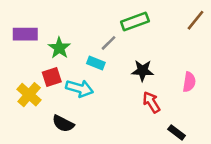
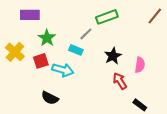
purple rectangle: (25, 34) -> (30, 15), moved
black star: (143, 71) -> (113, 56), turned -30
pink semicircle: (189, 82) -> (140, 65), moved
yellow cross: (29, 95) -> (15, 52), moved

